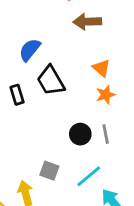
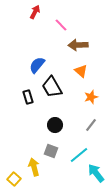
orange triangle: (101, 68) -> (81, 71), moved
black circle: (80, 134) -> (55, 125), moved
gray line: (106, 134) -> (91, 125), turned 48

